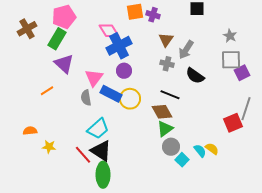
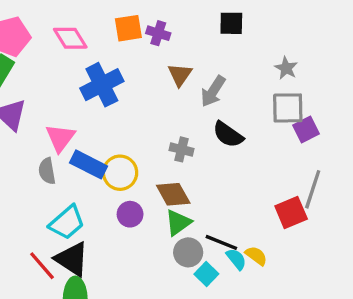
pink diamond: (109, 31) -> (70, 38), moved
gray cross: (167, 64) -> (181, 149), moved
purple circle: (124, 71) -> (130, 214), moved
black line: (170, 95) -> (221, 242), moved

